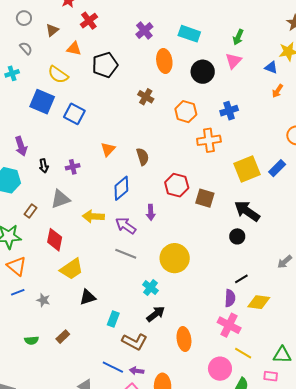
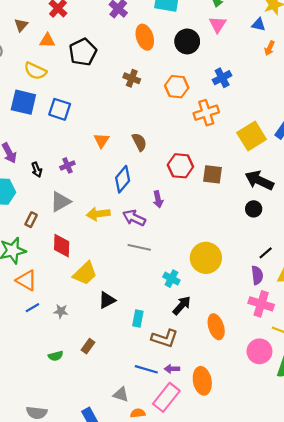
yellow circle: (175, 258) -> (206, 258), moved

